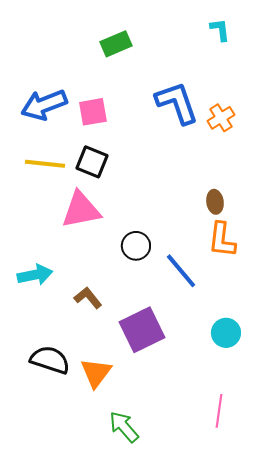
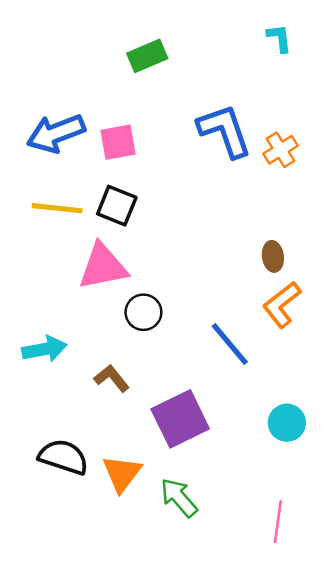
orange L-shape: (222, 240) -> (282, 305), turned 45
black circle: (136, 246) -> (143, 312), moved
green arrow: (124, 427) -> (179, 498), moved

